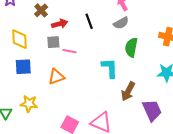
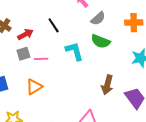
gray semicircle: (121, 23) -> (98, 18), moved
green semicircle: (131, 47) -> (101, 41), turned -66
cyan L-shape: (110, 68) -> (74, 51), moved

